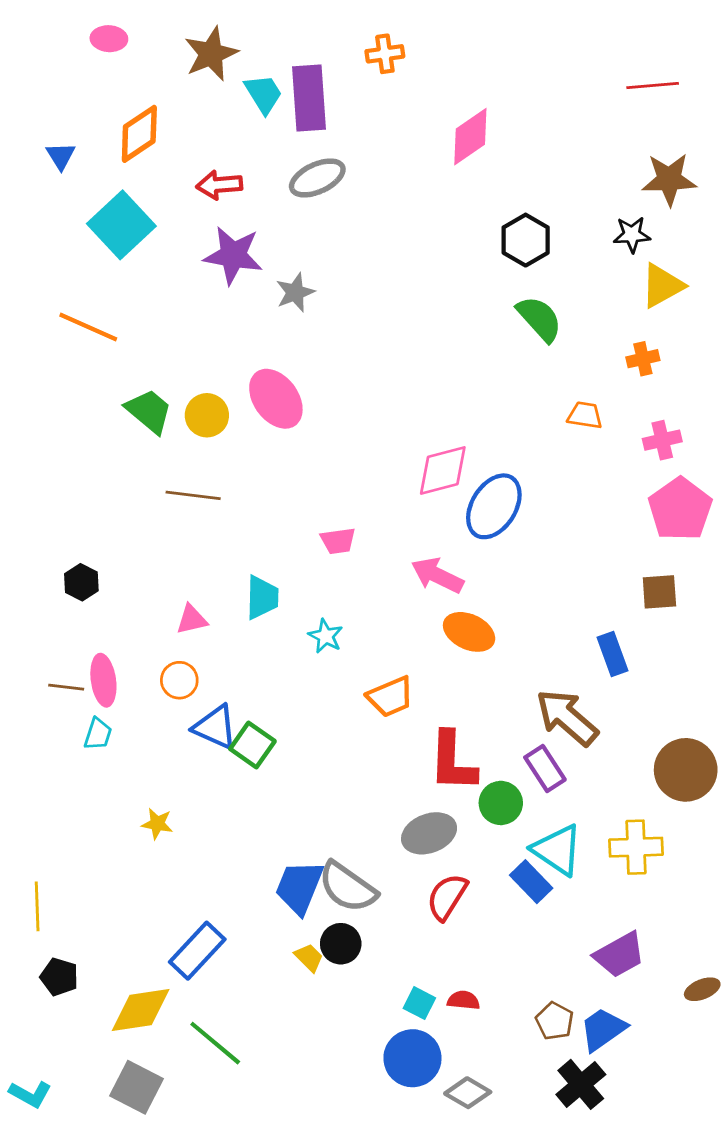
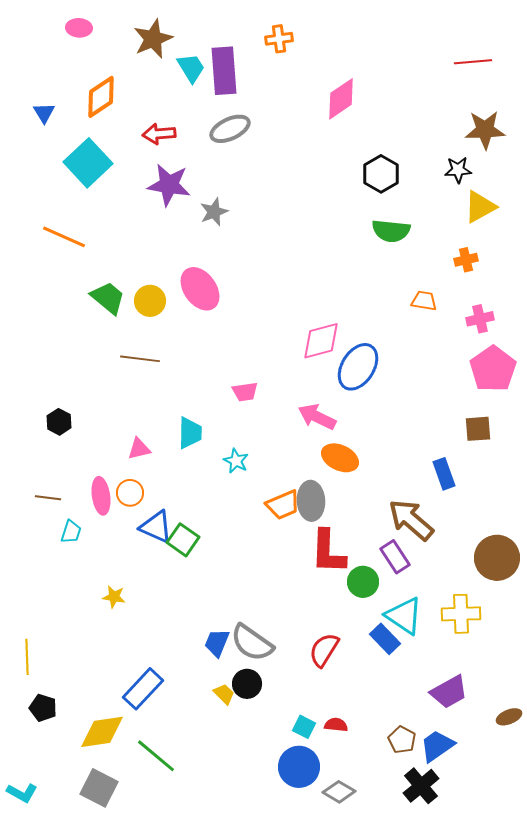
green semicircle: (539, 319) -> (391, 231), turned 138
pink ellipse: (103, 680) -> (101, 496), moved
gray ellipse: (429, 833) -> (311, 501), moved, turned -72
blue trapezoid: (299, 887) -> (217, 643), size x0.7

